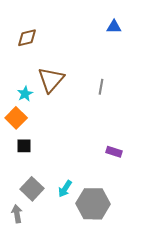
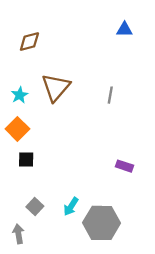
cyan star: (25, 94) -> (20, 95), moved
gray square: (32, 189) -> (35, 207), size x0.7

